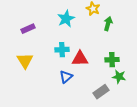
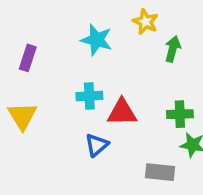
cyan star: (66, 19) -> (97, 40), turned -30
purple rectangle: (28, 29) -> (28, 58), turned -48
gray rectangle: (101, 92) -> (160, 172), turned 42

